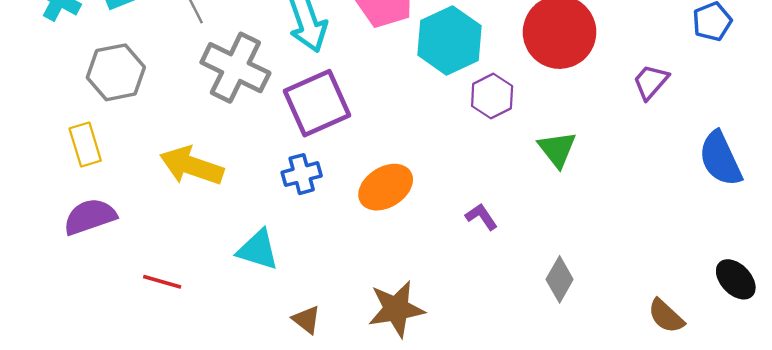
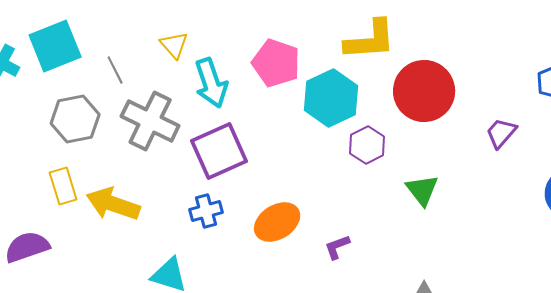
gray hexagon: (116, 72) -> (75, 119), moved
yellow rectangle: (85, 145) -> (63, 186), moved
purple L-shape: (481, 217) -> (337, 247), moved, turned -76

